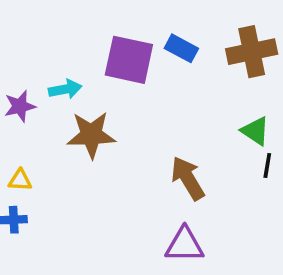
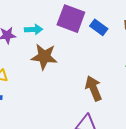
blue rectangle: (181, 48) -> (99, 27), moved

